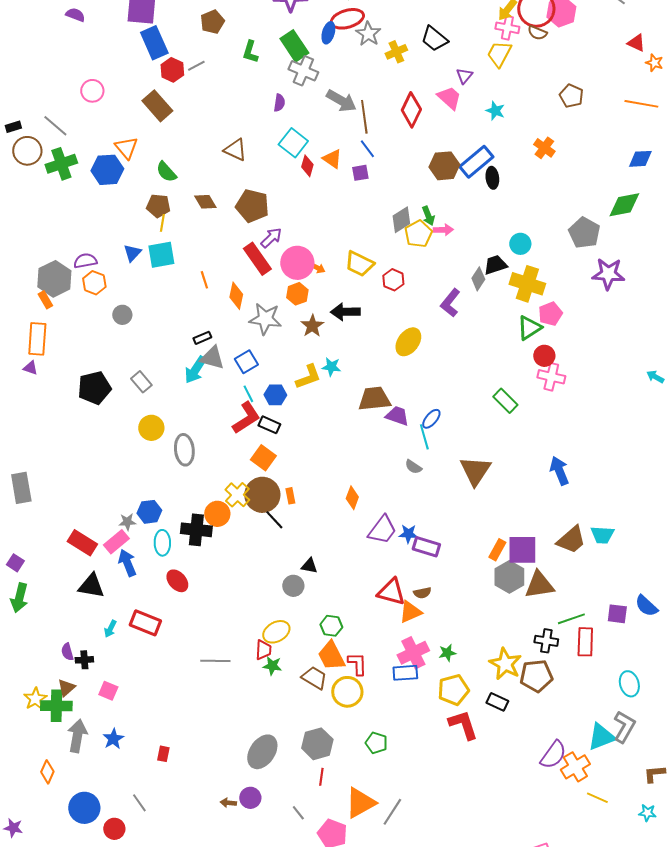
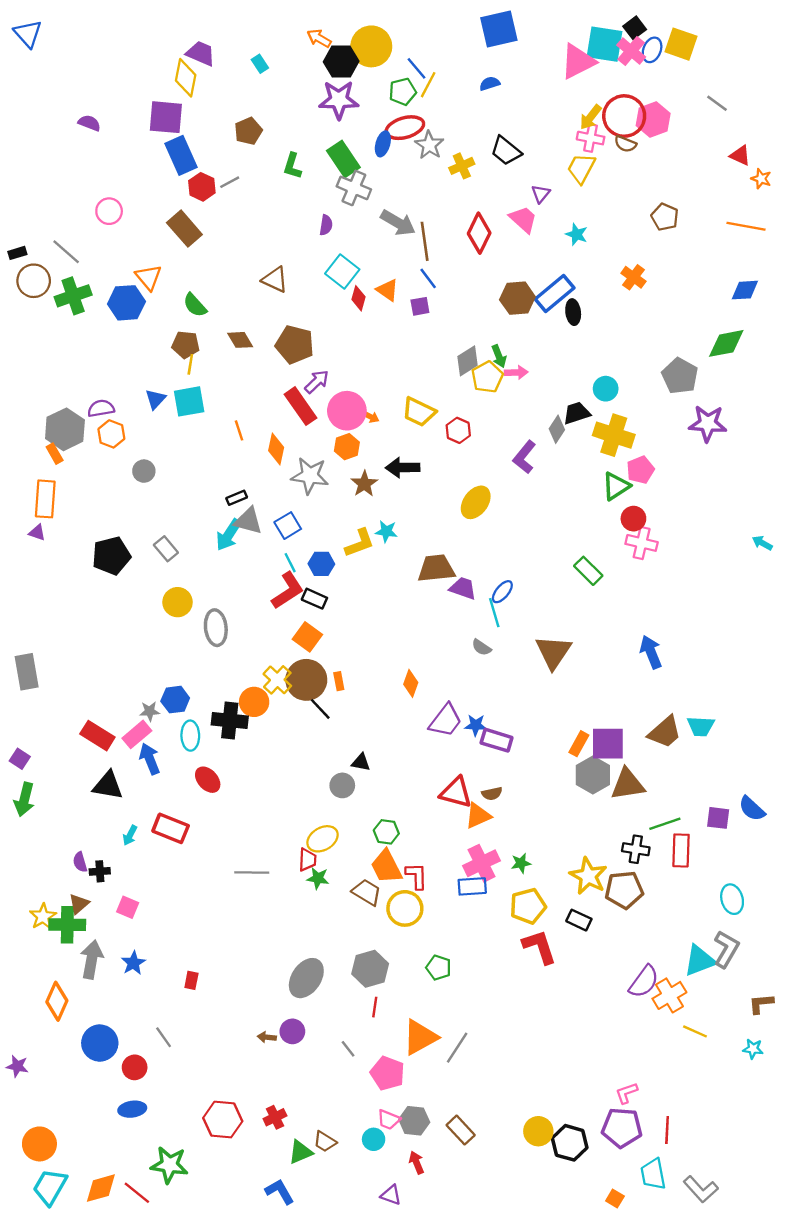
orange diamond: (47, 772) -> (57, 1001), size x1.4

